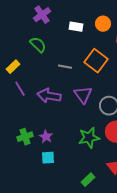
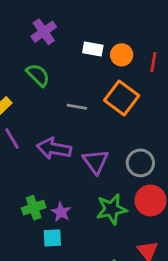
orange circle: (103, 24) -> (122, 55), moved
purple triangle: (83, 95) -> (96, 162), moved
green cross: (25, 137) -> (34, 208), moved
purple star: (46, 137) -> (61, 212), moved

